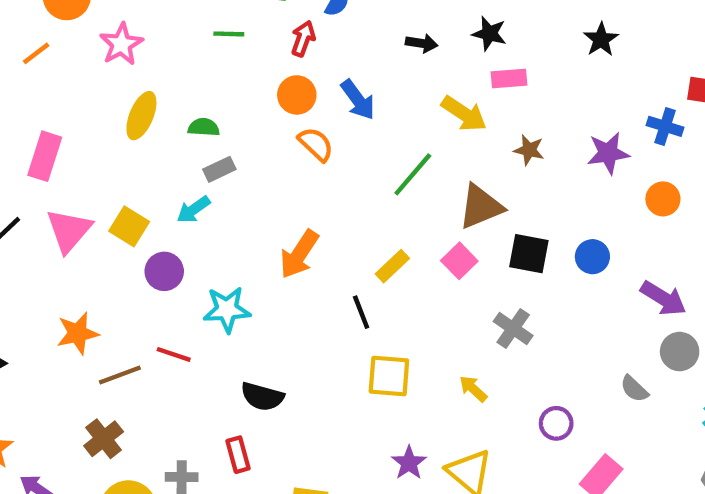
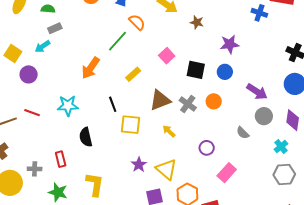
orange semicircle: (316, 144) -> (137, 22), moved
purple star: (608, 153) -> (230, 44), moved
green line: (413, 174) -> (118, 41), moved
orange circle: (663, 199) -> (214, 101), moved
brown triangle: (481, 207) -> (160, 100), moved
pink square: (459, 261) -> (167, 56), moved
cyan star: (227, 310) -> (68, 106), moved
black line: (361, 312) -> (113, 104), moved
black semicircle: (262, 397) -> (86, 137), moved, turned 60

